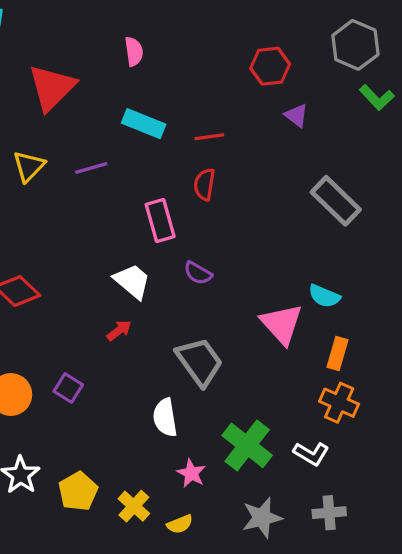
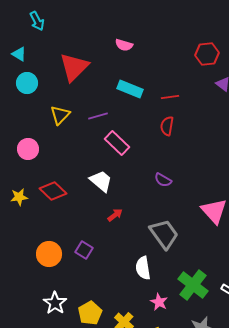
pink semicircle: (134, 51) -> (124, 45), turned 114
pink rectangle: (160, 221) -> (117, 143), moved, turned -30
white trapezoid: (132, 281) -> (101, 181), moved

